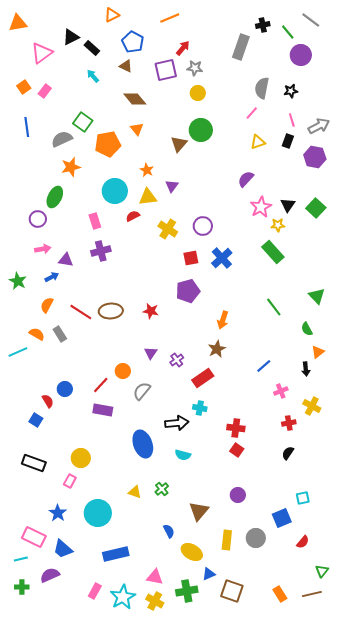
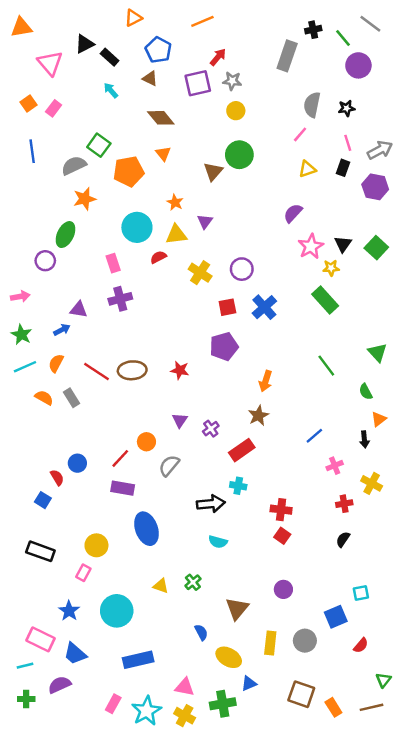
pink triangle: (42, 53) -> (50, 63), turned -35
pink arrow: (43, 249) -> (20, 296), moved
cyan line: (18, 352) -> (25, 367), moved
blue ellipse: (143, 444) -> (146, 529), moved
brown square: (232, 591) -> (301, 694), moved

